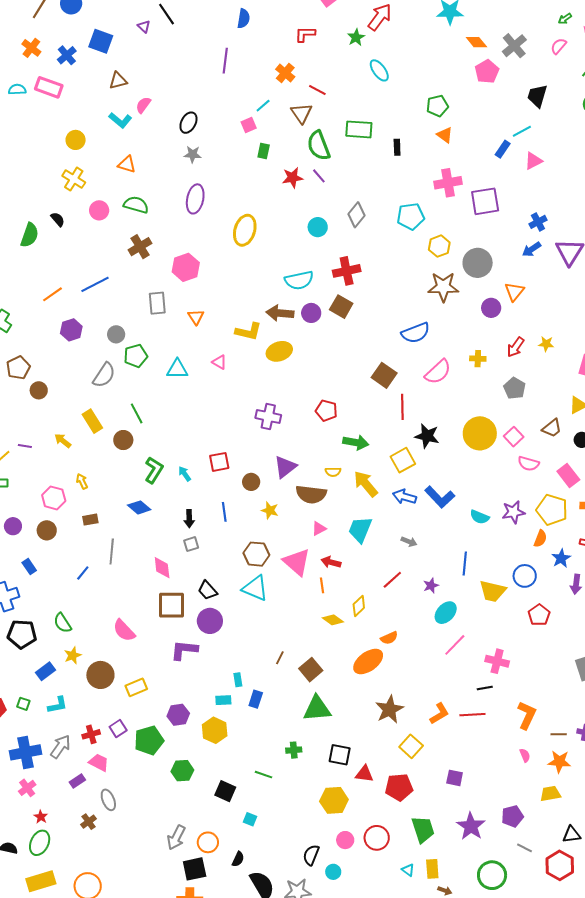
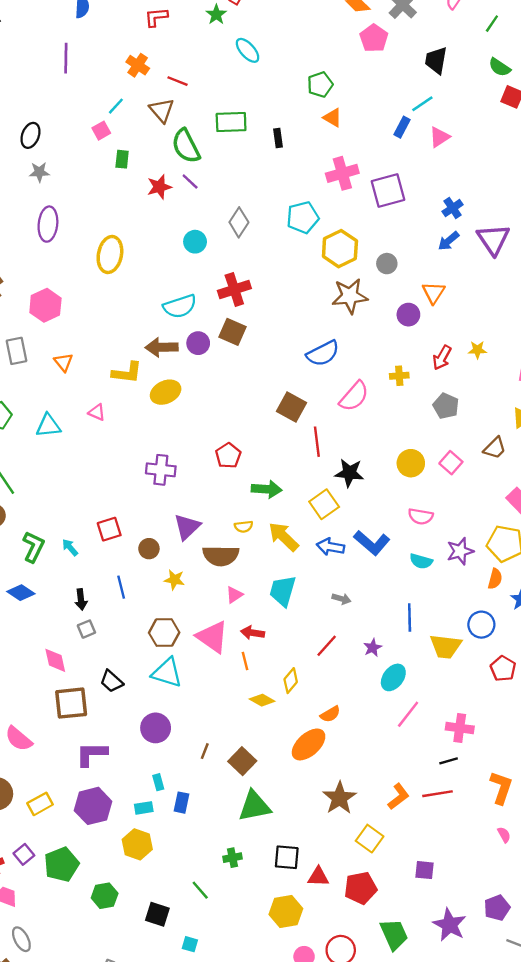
yellow hexagon: (439, 246) -> (340, 249), size x1.4
gray circle: (478, 263) -> (387, 264), size x0.6
red pentagon: (326, 411) -> (228, 456), turned 30
yellow circle: (480, 433) -> (411, 463), size x0.7
pink semicircle: (528, 464) -> (421, 516), moved
purple circle: (210, 621) -> (156, 728), moved
purple hexagon: (178, 715) -> (93, 806), moved, size x1.4
green line: (264, 775) -> (200, 890), turned 36

